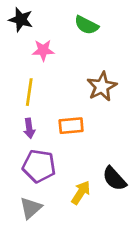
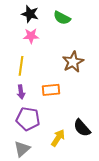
black star: (21, 20) -> (30, 14), moved

